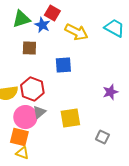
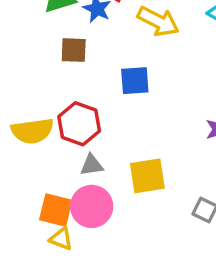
gray triangle: (39, 112) -> (92, 165), turned 32
pink circle: (25, 117) -> (92, 206), moved

